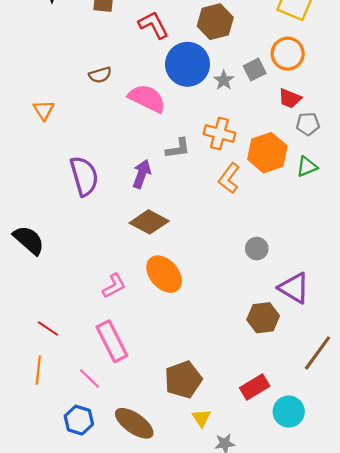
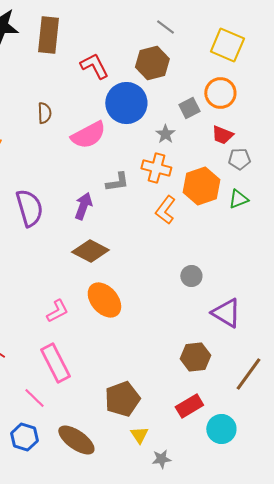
brown semicircle: (100, 75) -> (44, 113), turned -75
gray star: (224, 80) -> (165, 134), moved
pink semicircle: (147, 98) -> (88, 135), turned 126
brown hexagon: (263, 318) -> (195, 357), moved

